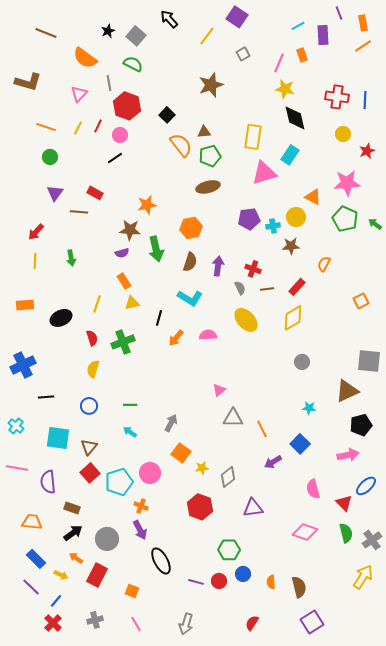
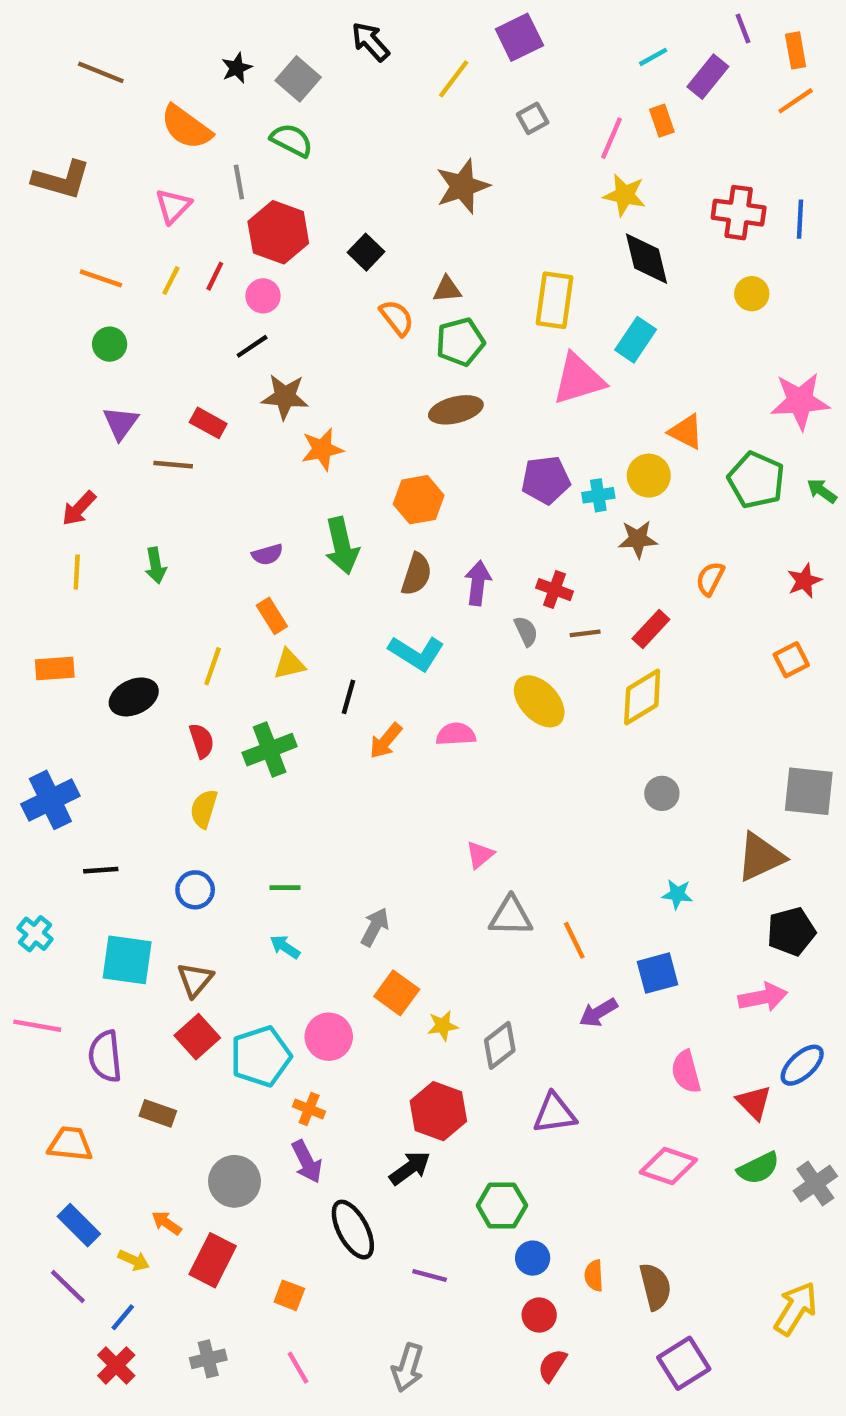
purple square: (237, 17) -> (519, 37), turned 30
purple rectangle: (323, 35) -> (708, 77), turned 42
orange semicircle: (181, 145) -> (397, 318), size x0.7
red star: (367, 151) -> (804, 581), moved
pink star: (347, 183) -> (800, 401), moved
brown star: (130, 230) -> (285, 397), moved
blue square: (300, 444) -> (658, 973), turned 30
black arrow: (73, 533) -> (410, 1168), moved
green semicircle: (346, 533) -> (758, 1168), turned 78
yellow arrow: (363, 577) -> (796, 1308), moved
red circle: (219, 581) -> (539, 1315), moved

